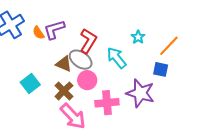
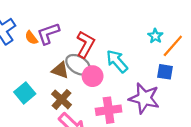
cyan star: (138, 37) -> (155, 36), moved
pink circle: (87, 80) -> (93, 76), moved

